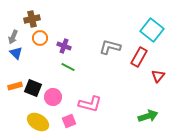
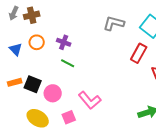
gray arrow: (13, 37) -> (14, 13), moved
orange circle: (40, 38) -> (37, 42), moved
gray L-shape: (110, 47) -> (114, 23), moved
pink L-shape: (90, 104) -> (90, 100), turned 35

